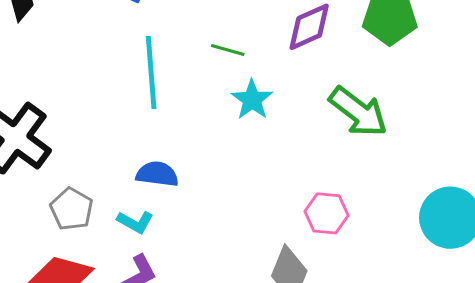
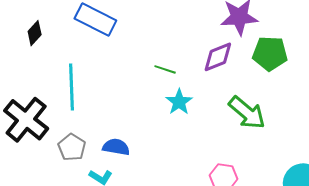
cyan line: (151, 72) -> (71, 87), moved
gray pentagon: (72, 209) -> (72, 147), moved

